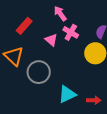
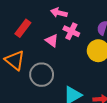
pink arrow: (60, 14) -> (59, 13), turned -35

